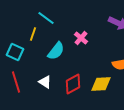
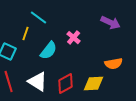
white triangle: (45, 82) -> (38, 82), size x1.5

